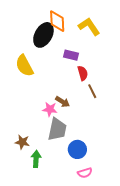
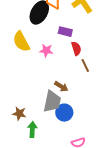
brown arrow: (63, 102) -> (61, 87), moved
pink star: (50, 109) -> (46, 51), moved
blue circle: (77, 149) -> (64, 113), moved

